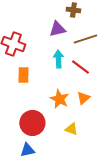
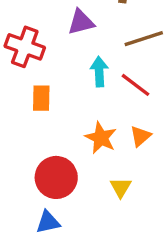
purple triangle: (57, 29) -> (81, 22), moved
yellow triangle: (71, 129) -> (121, 187), turned 40

